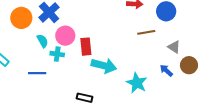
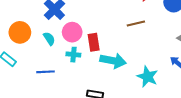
orange circle: (21, 18) -> (20, 32), moved
brown line: (146, 32) -> (136, 23), moved
cyan cross: (57, 54) -> (73, 55), moved

